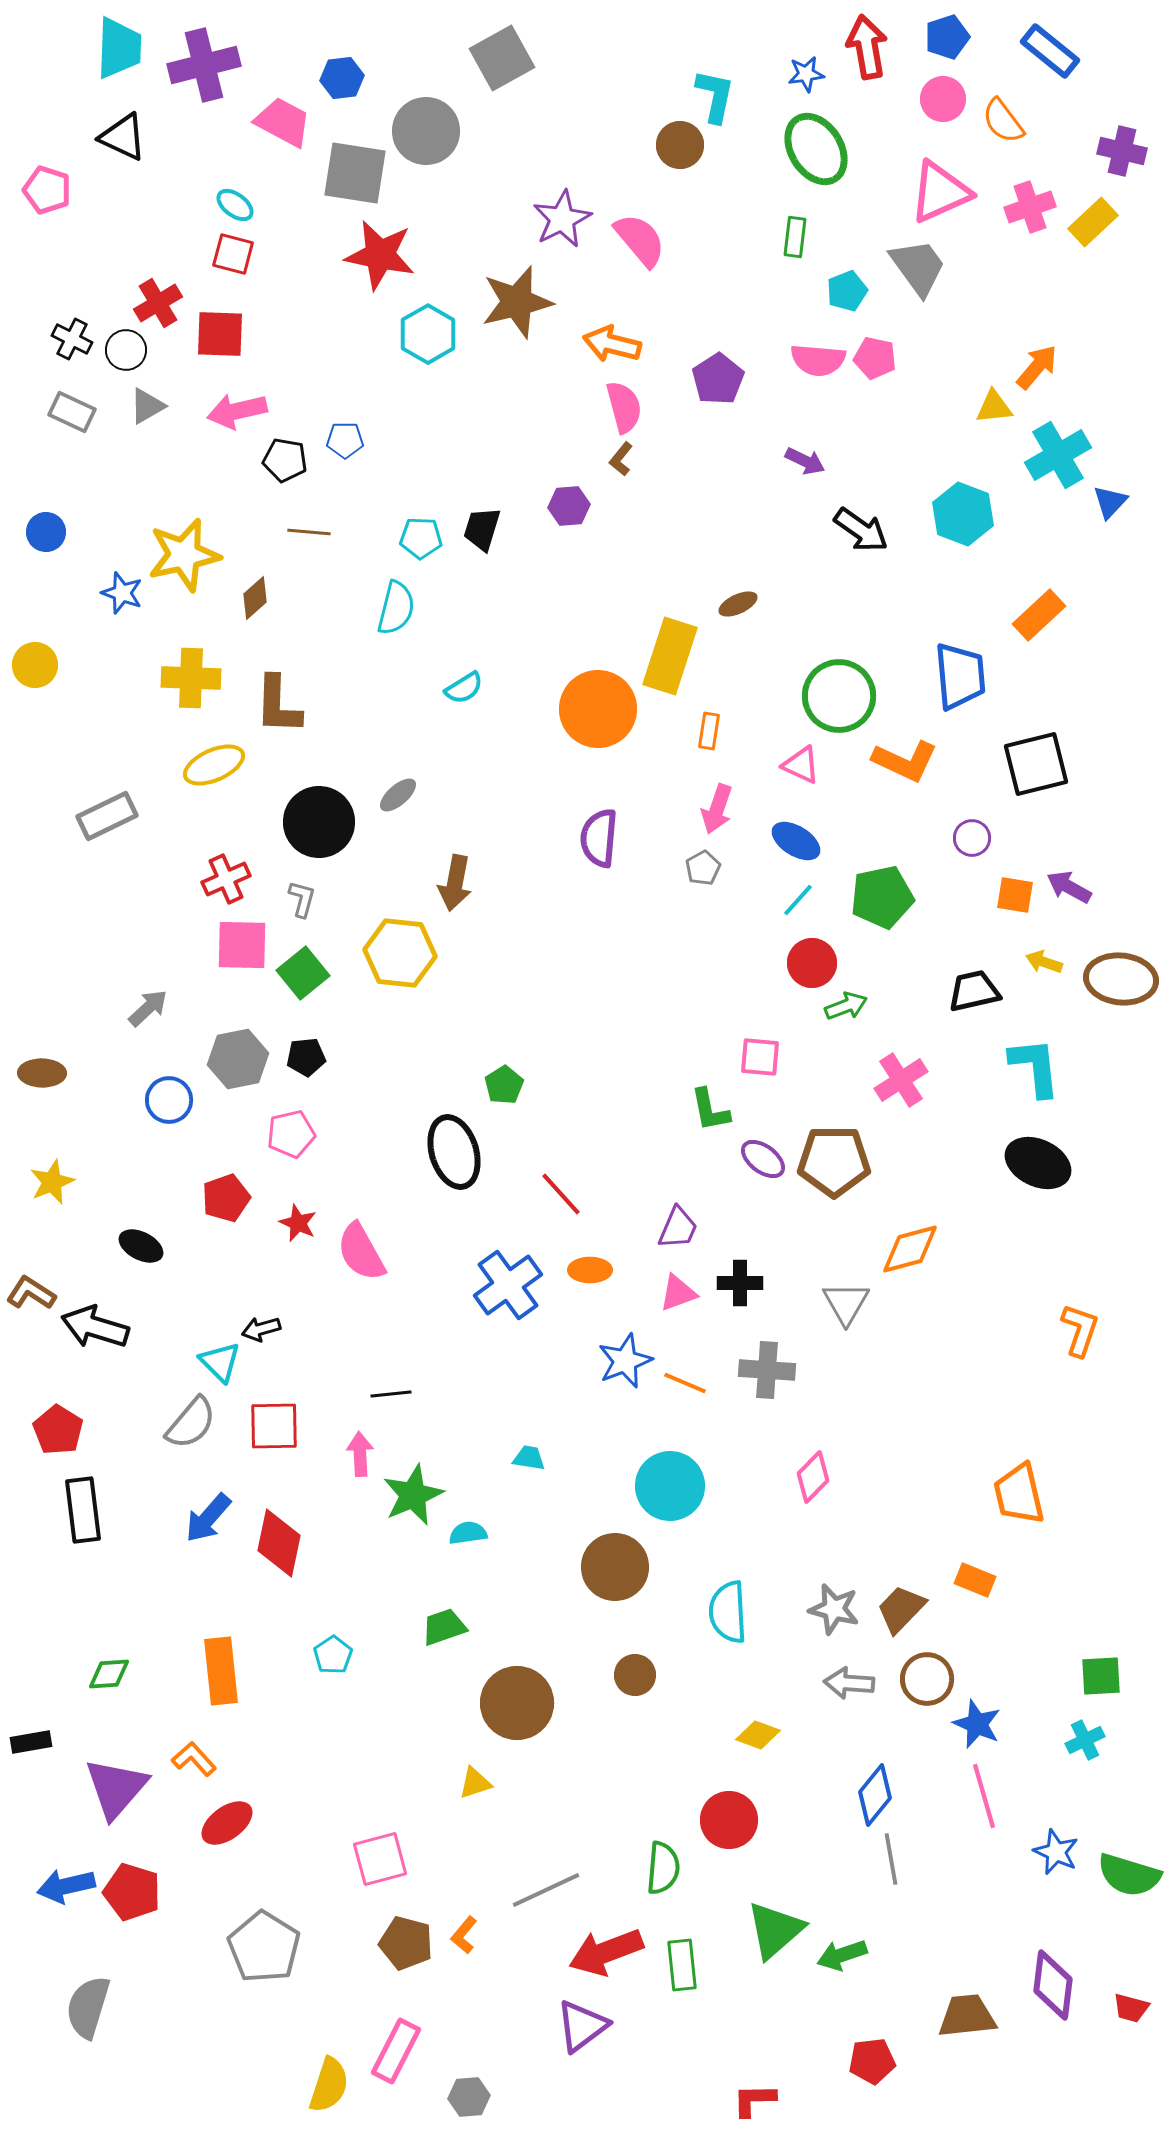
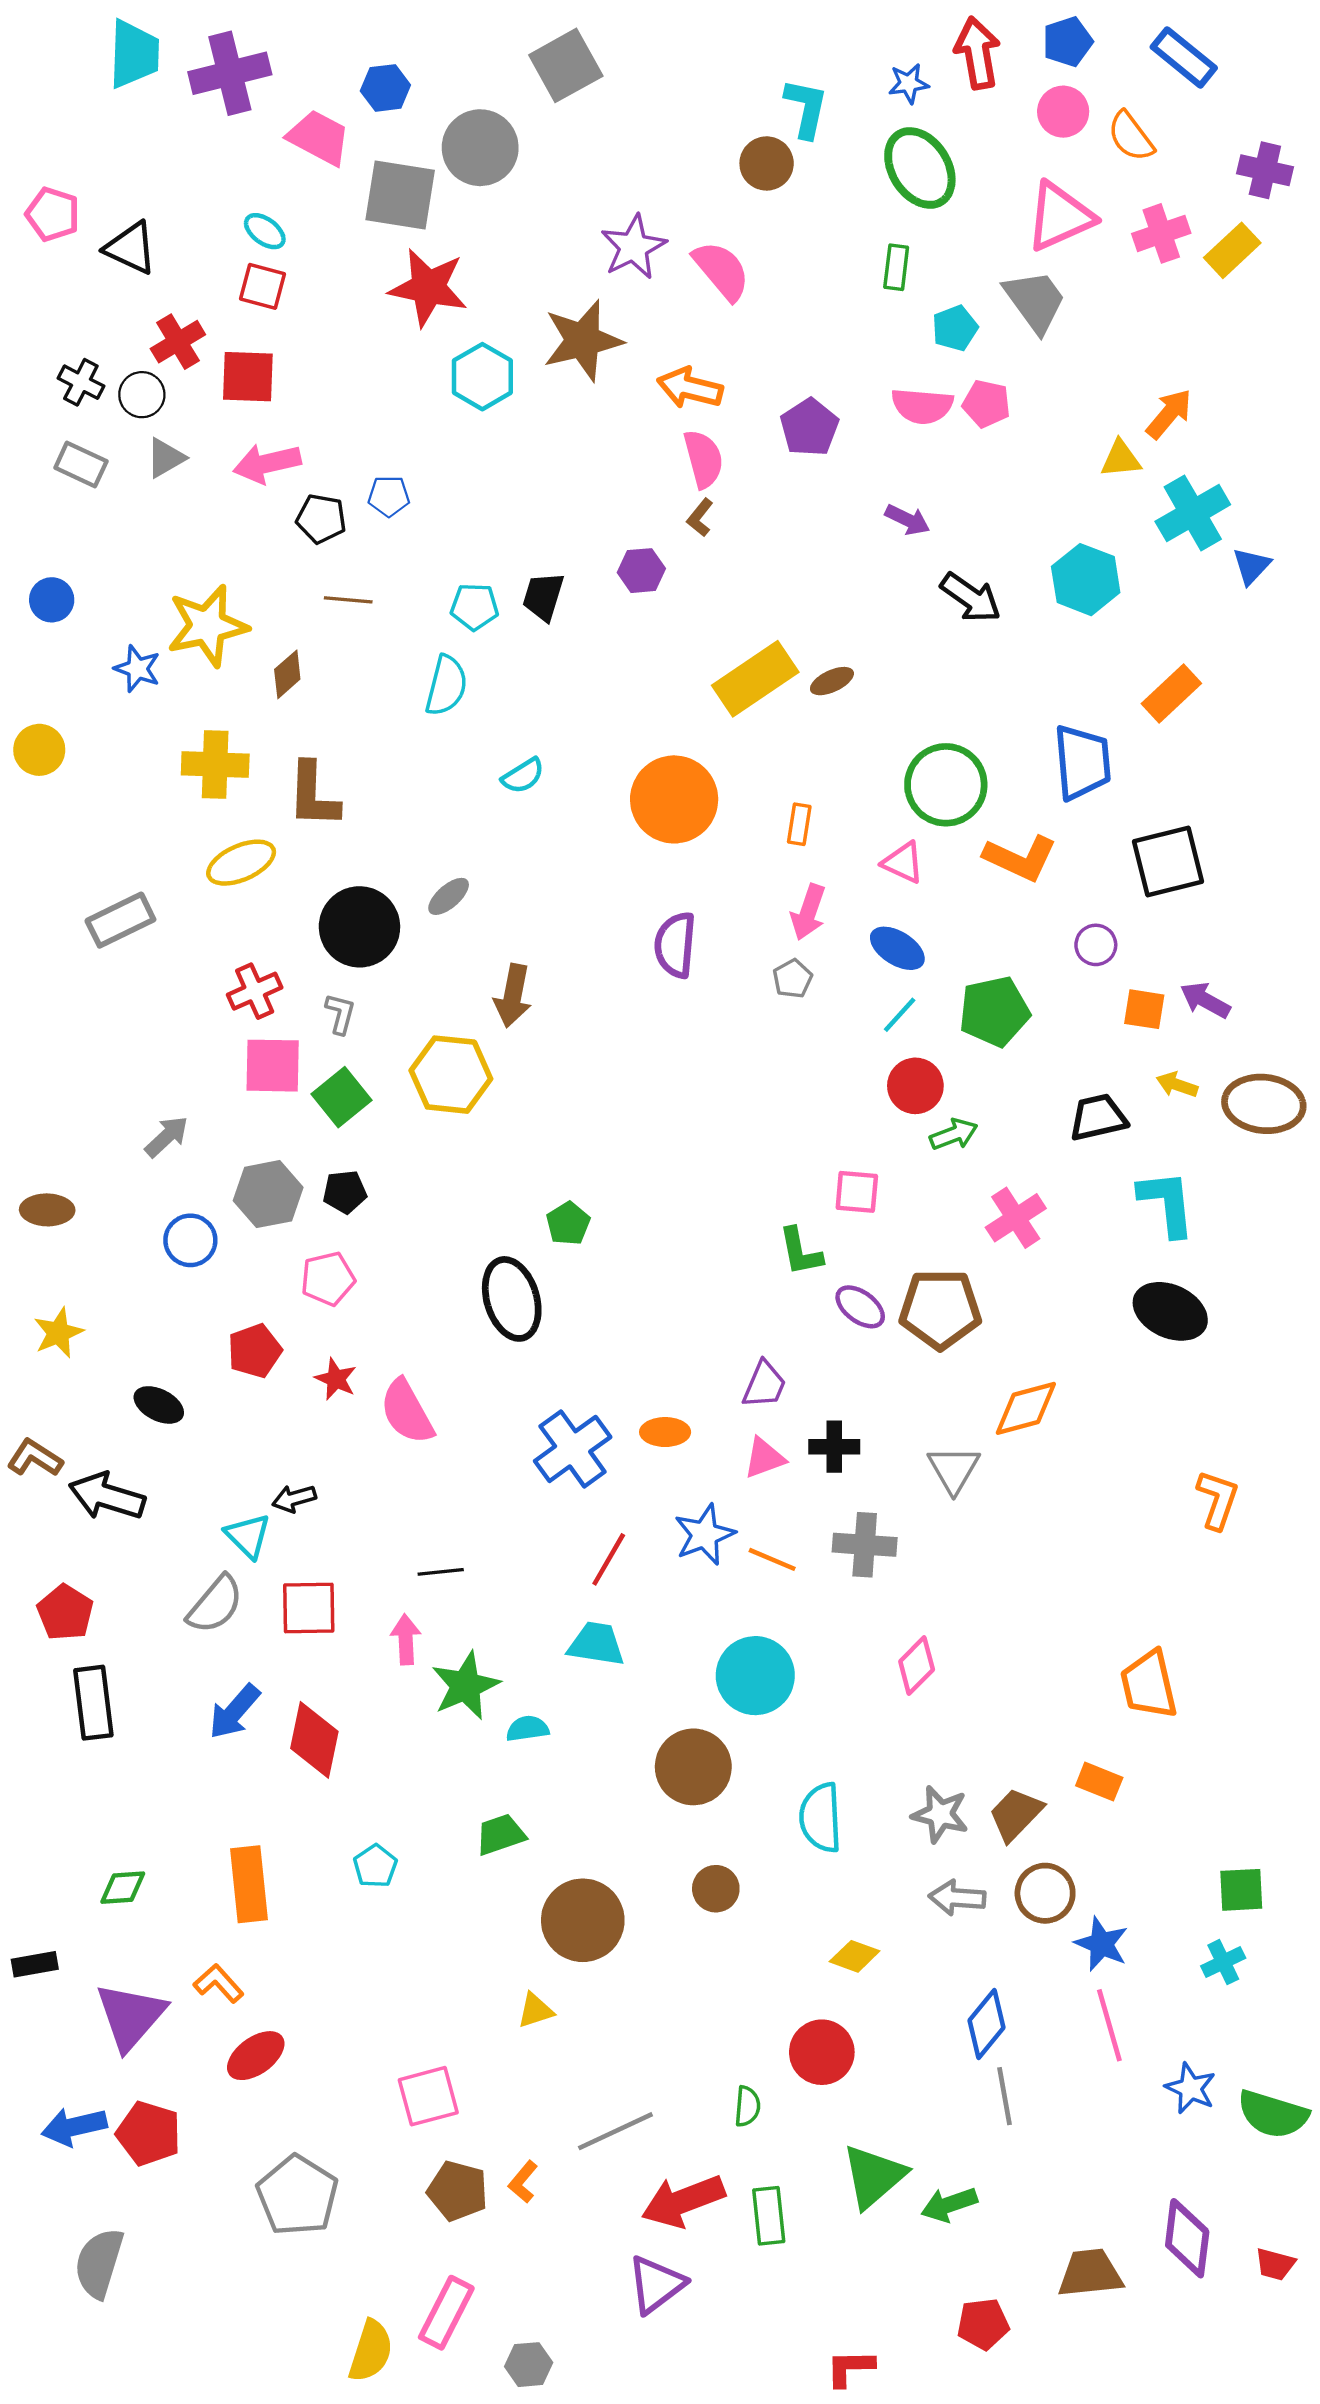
black triangle: (123, 137) -> (131, 248), moved
yellow rectangle: (670, 656) -> (755, 679), moved, turned 38
red line: (561, 1194) -> (609, 1559), moved, turned 72
cyan trapezoid: (529, 1458) -> (596, 1644), size x1.6
green semicircle: (663, 1868) -> (747, 2106), size x0.7

